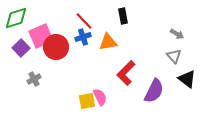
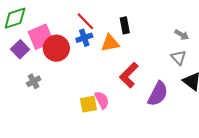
black rectangle: (123, 16) -> (125, 25), moved

